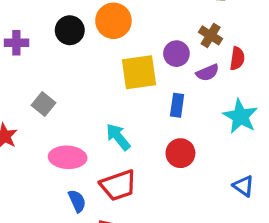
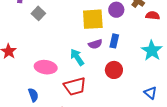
red semicircle: (237, 58) -> (153, 16), turned -96
purple semicircle: (207, 73) -> (95, 44), moved
gray square: (43, 104) -> (38, 13), moved
blue semicircle: (77, 201) -> (33, 95), moved

